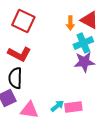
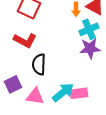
black semicircle: (15, 78) -> (39, 64), moved
cyan arrow: (57, 106) -> (63, 92), size x1.6

